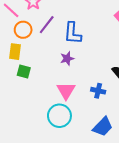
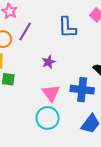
blue L-shape: (73, 33) -> (67, 27), moved
blue cross: (98, 91) -> (82, 90), size x1.6

